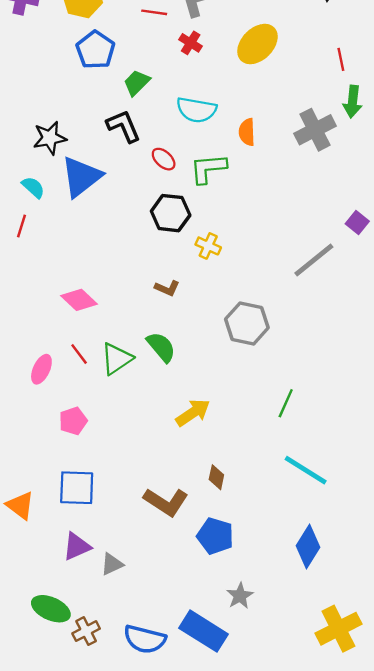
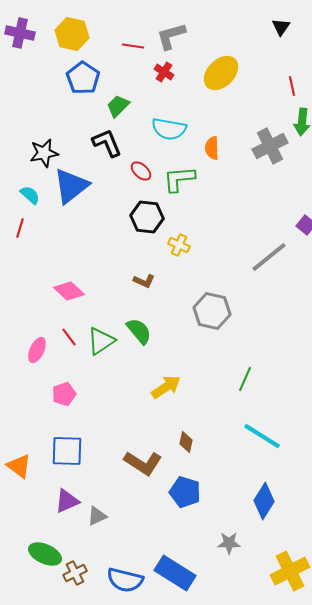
gray star: (240, 596) -> (229, 543), moved, turned 30

